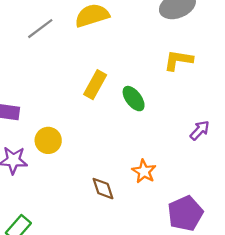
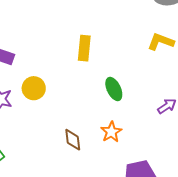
yellow rectangle: (95, 85) -> (84, 48), turned -35
green ellipse: (134, 99) -> (114, 89), moved

